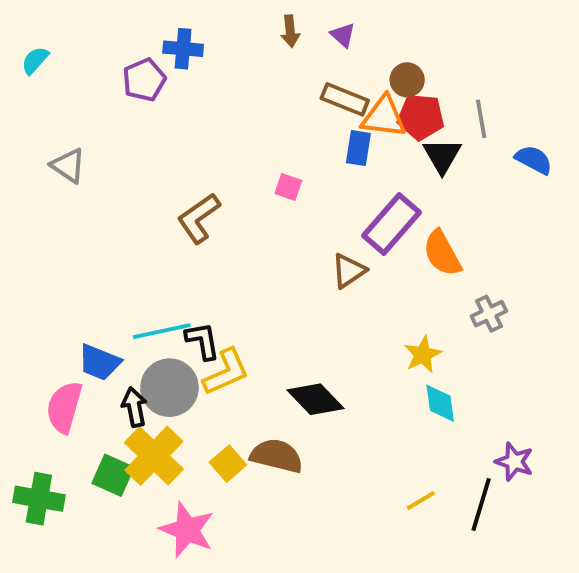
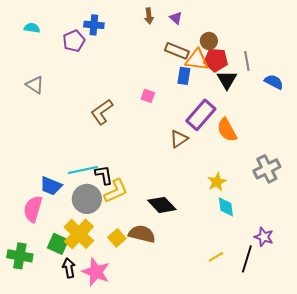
cyan semicircle: (35, 60) -> (32, 28), moved, turned 56
gray cross: (489, 314) -> (267, 169), moved, size x1.5
black arrow: (134, 407) -> (69, 268), moved

